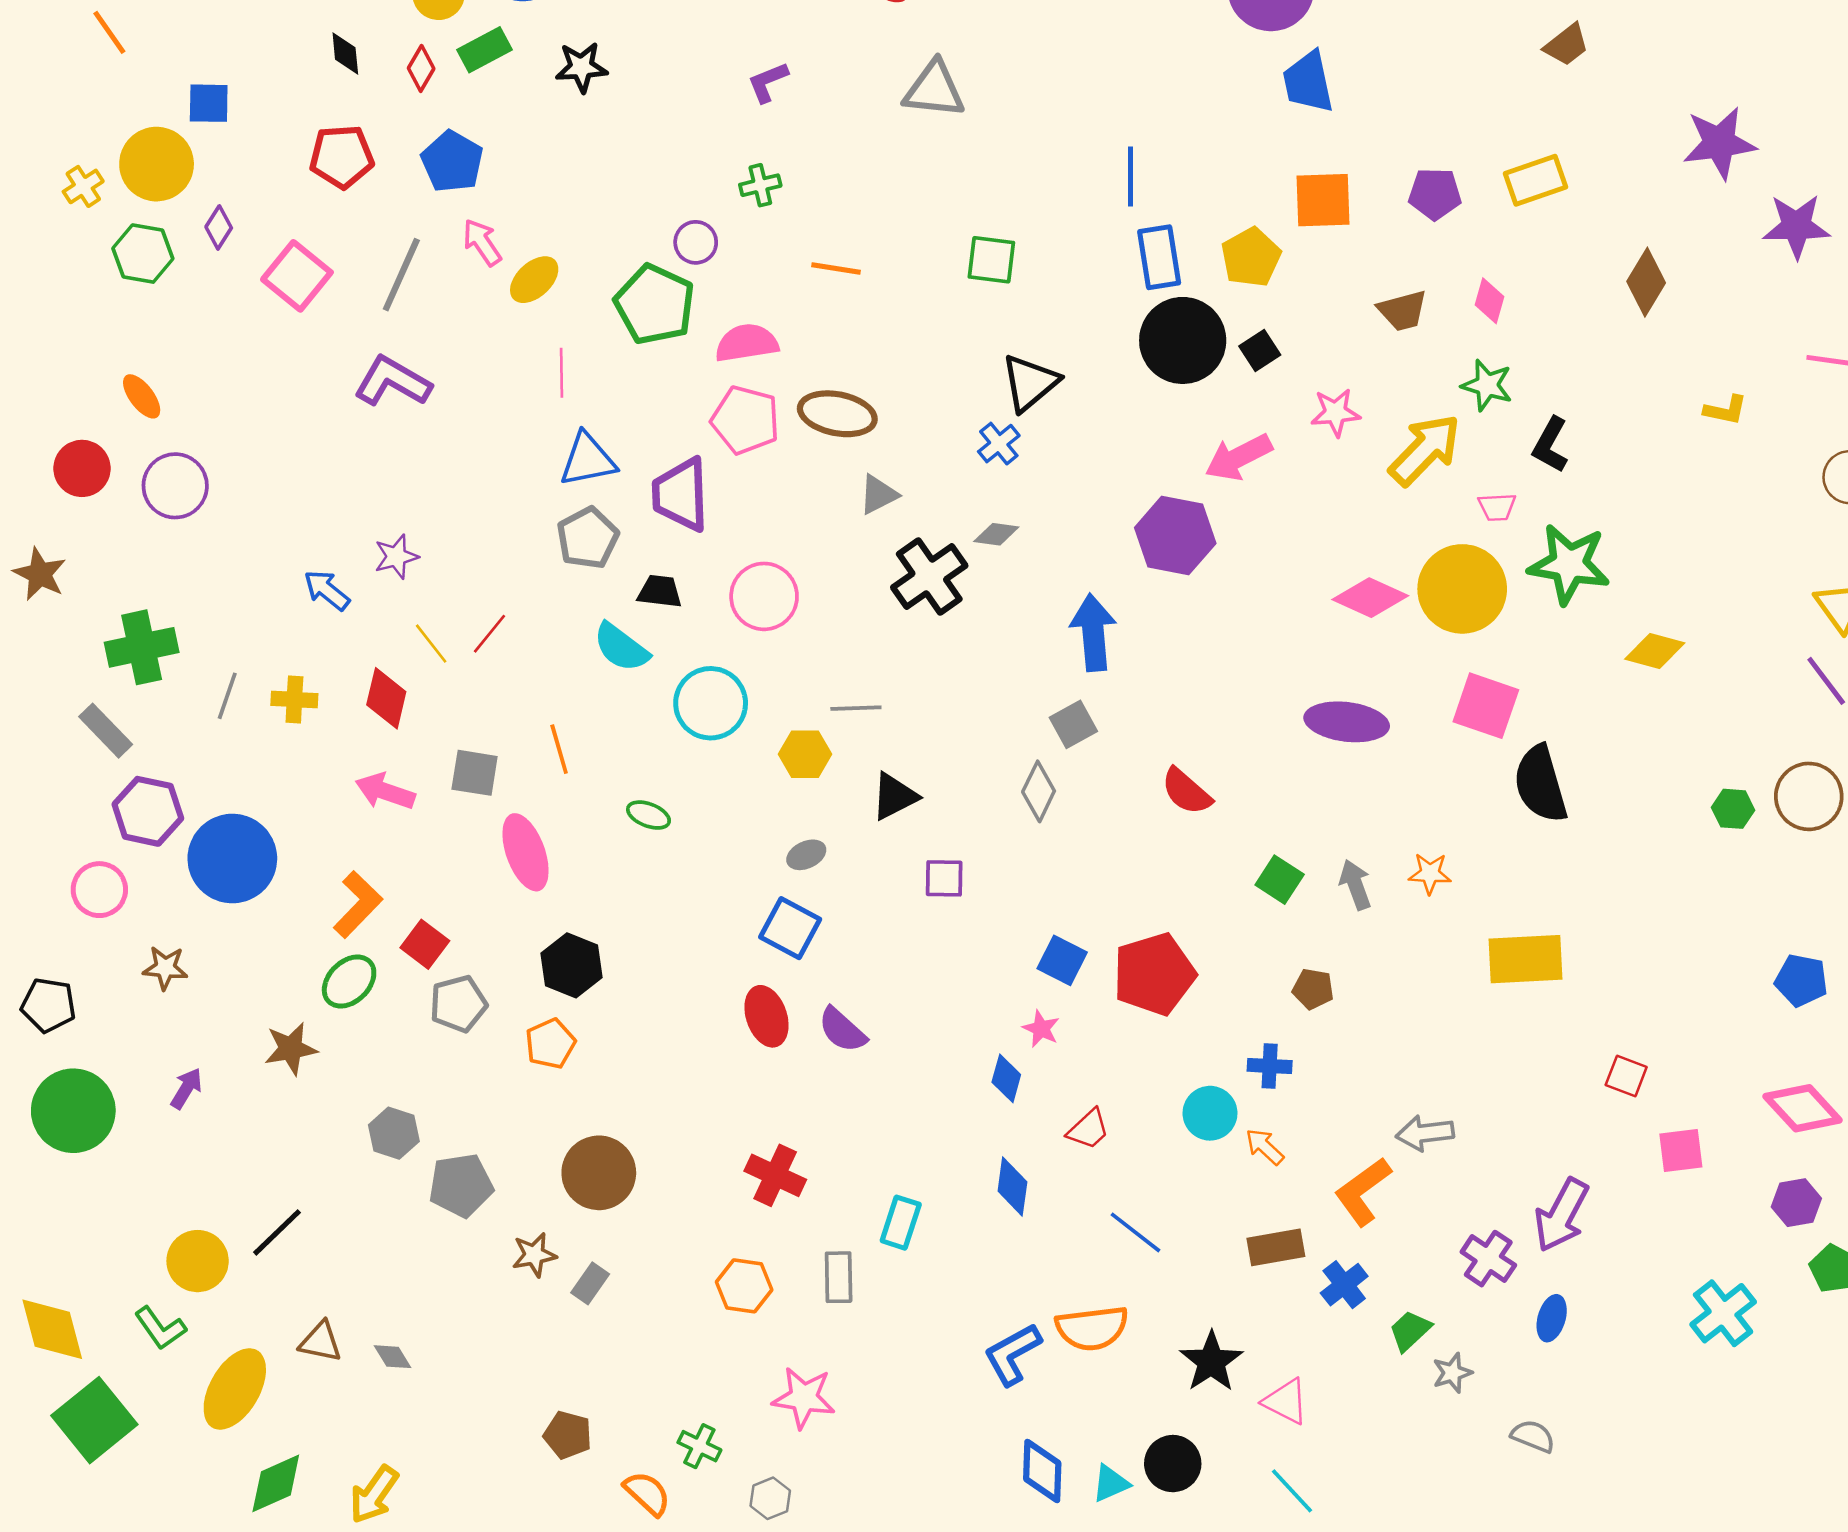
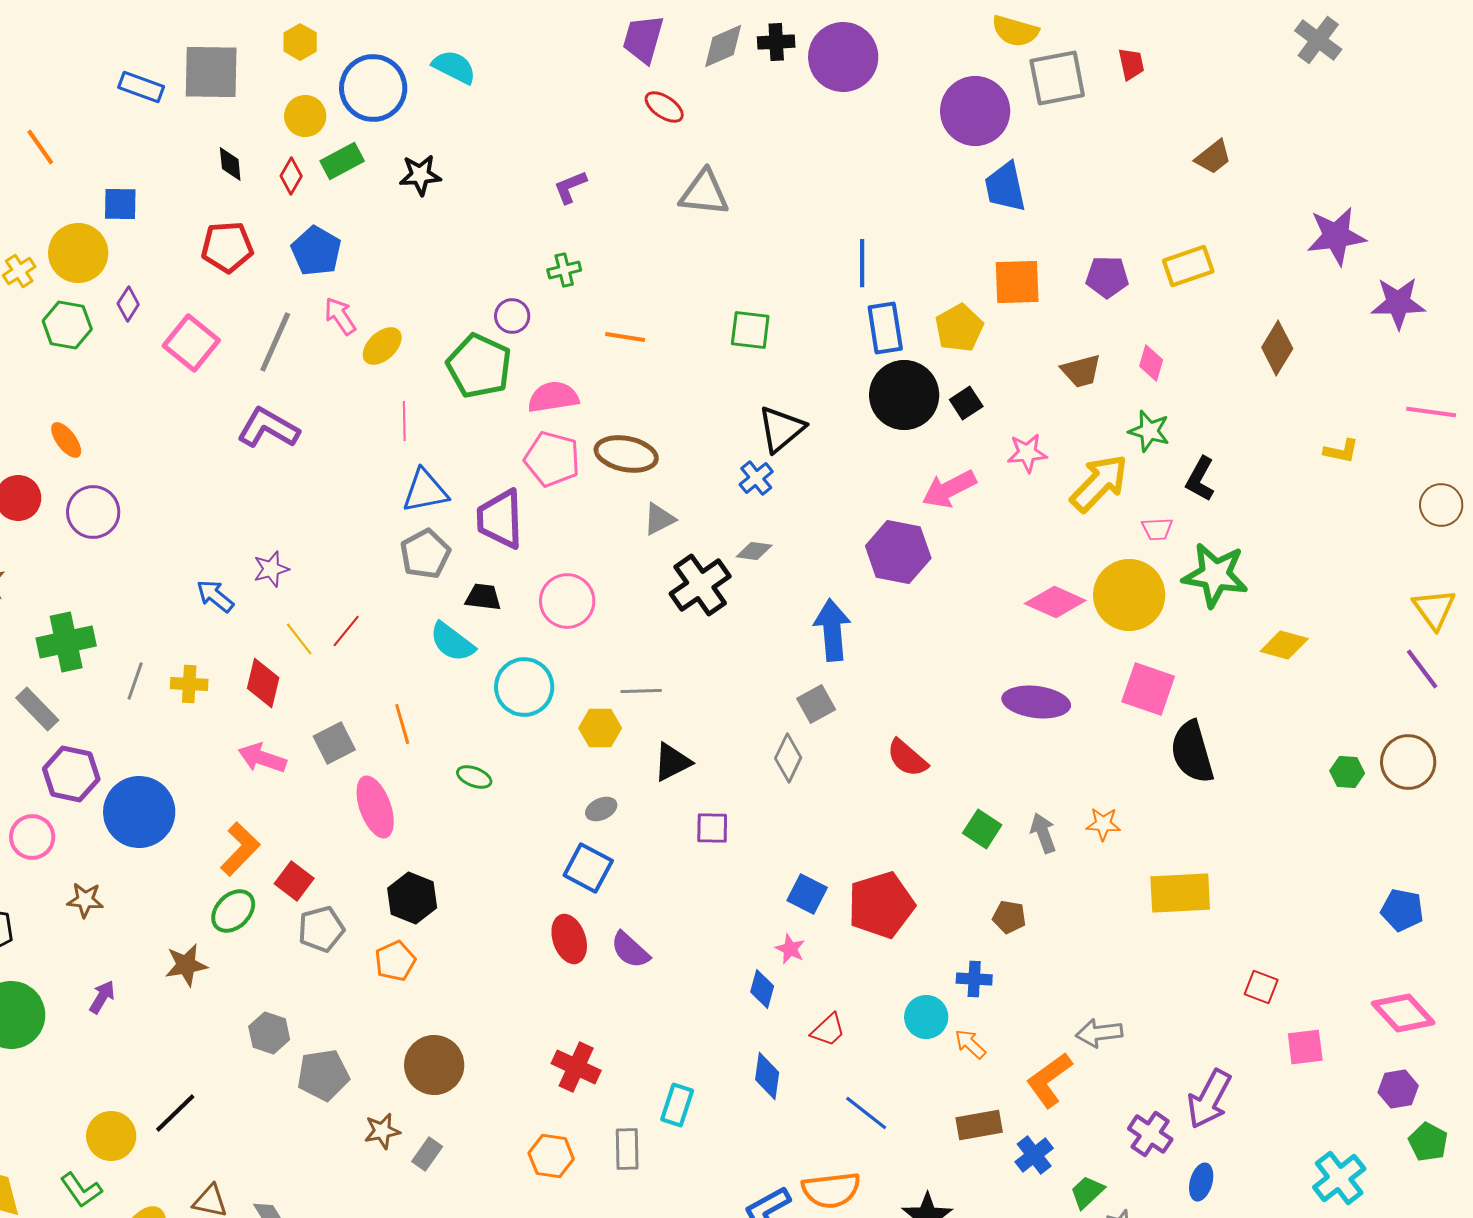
gray square: (475, 773) -> (334, 743), turned -36

